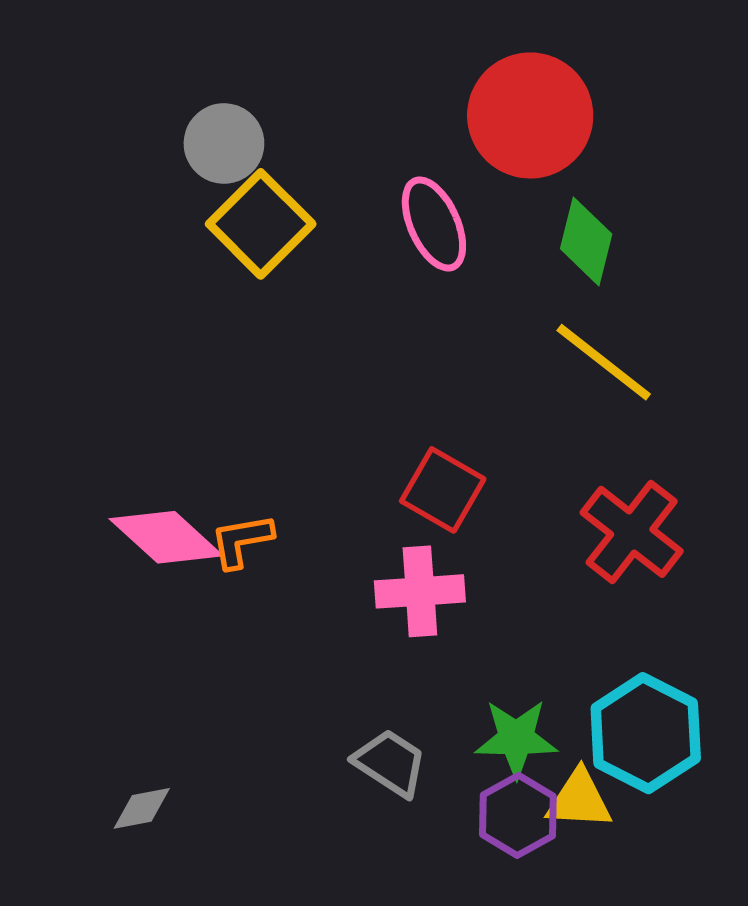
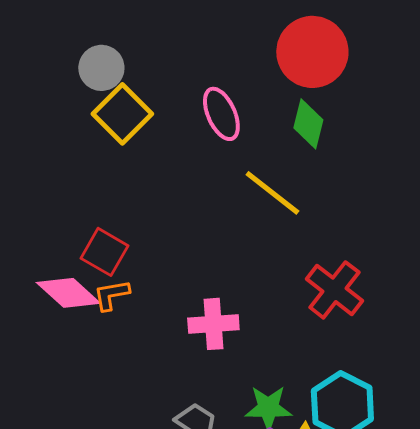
red circle: (530, 115) -> (312, 52), moved
yellow line: (604, 362) -> (272, 193), moved
red square: (443, 490) -> (104, 252), moved

